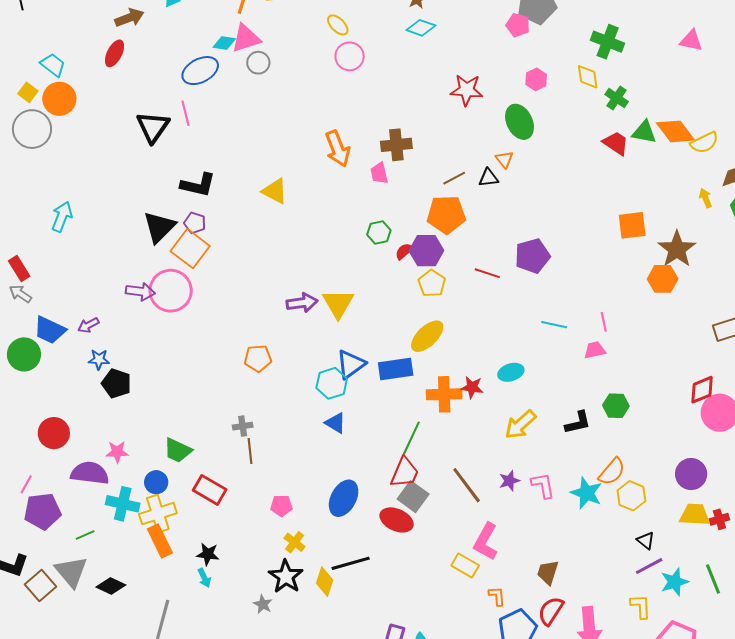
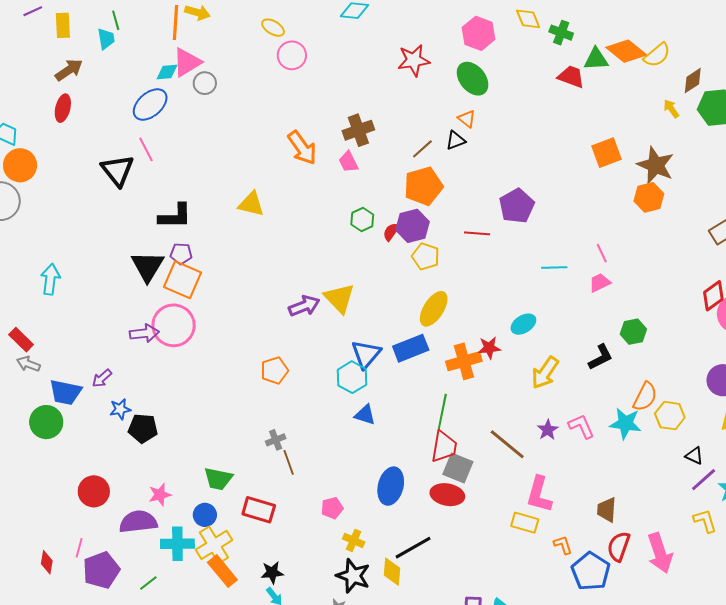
pink hexagon: (536, 79) -> (479, 33), size x1.5

